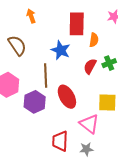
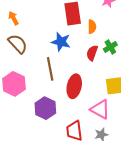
orange arrow: (31, 16) -> (14, 18), moved
red ellipse: (67, 97) -> (74, 86), turned 50
purple hexagon: (35, 102) -> (45, 108), moved

